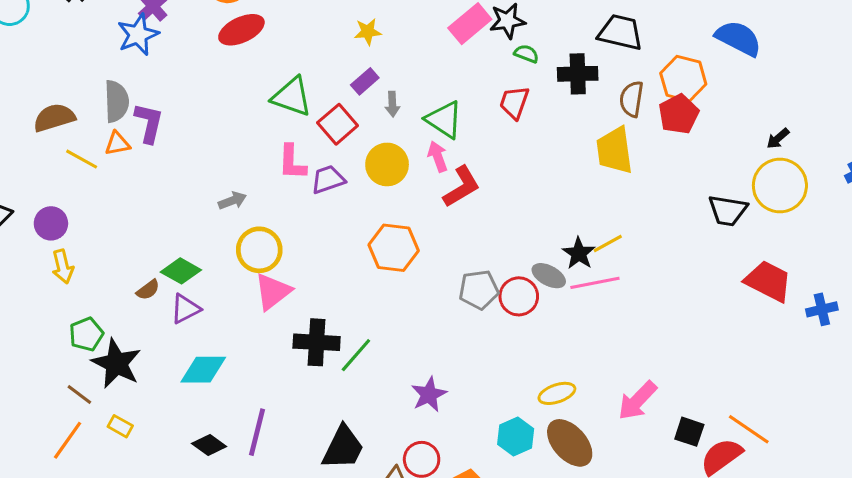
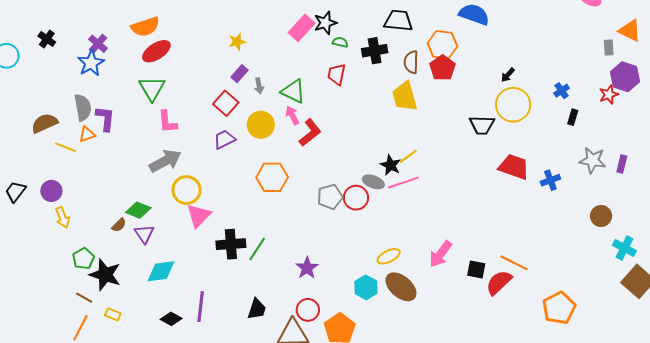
green triangle: (292, 97) -> (152, 88), moved, turned 48
pink L-shape: (292, 162) -> (168, 122), moved
gray arrow: (232, 201) -> (165, 161), size x1.8
purple triangle: (185, 309) -> (144, 234), turned -30
black trapezoid: (343, 448) -> (257, 309), size x0.7

